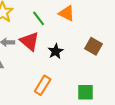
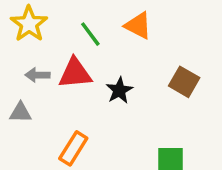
red triangle: (30, 41) -> (75, 73), turned -45
orange rectangle: (43, 85) -> (73, 148), moved

